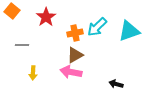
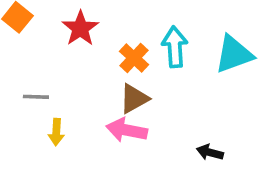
cyan arrow: (97, 27) -> (175, 47), turned 130
orange cross: (75, 33) -> (134, 58), turned -35
gray line: (22, 45) -> (36, 97), moved

